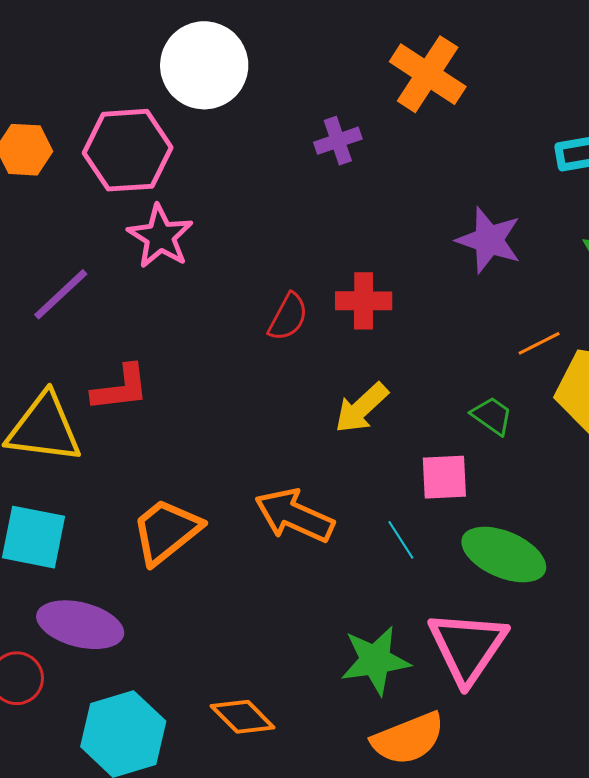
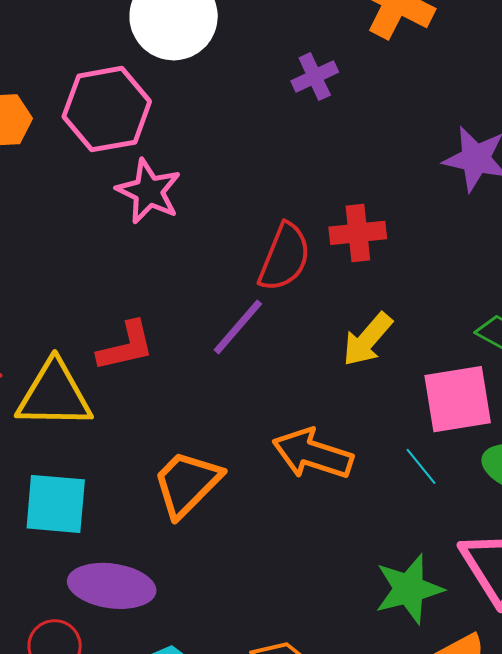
purple line: (61, 294) -> (238, 327), moved
red semicircle: (288, 317) -> (285, 257), size x1.4
pink square: (444, 477) -> (458, 399), size x1.4

